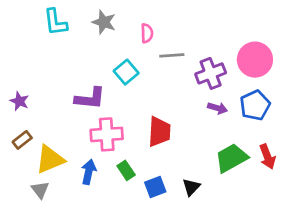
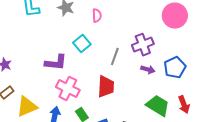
gray line: (172, 55) -> (115, 57), moved, turned -66
pink circle: (255, 60) -> (175, 16), moved
pink cross: (107, 134) -> (68, 89), turned 30
green trapezoid: (231, 158) -> (158, 106), turned 60

